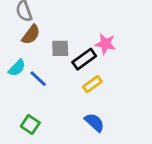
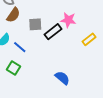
yellow rectangle: (92, 84) -> (89, 39), moved
green square: (30, 124) -> (13, 68), moved

